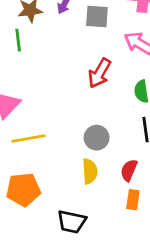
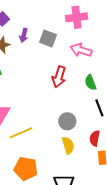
gray square: (97, 16) -> (48, 39), turned 30
orange pentagon: (23, 190) -> (26, 169), turned 30

